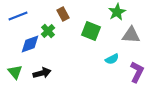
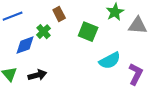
gray triangle: (131, 35) -> (138, 25), moved
cyan semicircle: (112, 59) -> (110, 61), size x1.5

